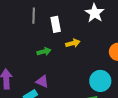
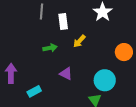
yellow arrow: (73, 43) -> (79, 41), turned 144
purple triangle: (42, 82) -> (66, 74), moved

